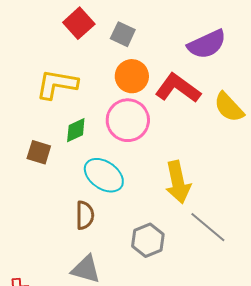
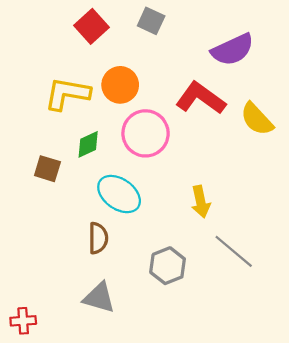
gray square: (123, 34) -> (151, 21), moved
orange circle: (132, 76) -> (120, 85), moved
yellow arrow: (178, 182) -> (201, 202), size x0.7

